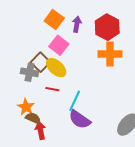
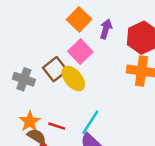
gray cross: (29, 72) -> (24, 79), moved
red line: (52, 89) -> (57, 126), moved

